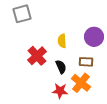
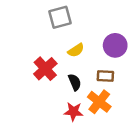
gray square: (22, 14) -> (60, 17), moved
yellow semicircle: (62, 41) -> (76, 50), turned -120

